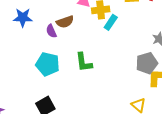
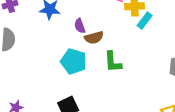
brown semicircle: (65, 22) -> (94, 38), moved

